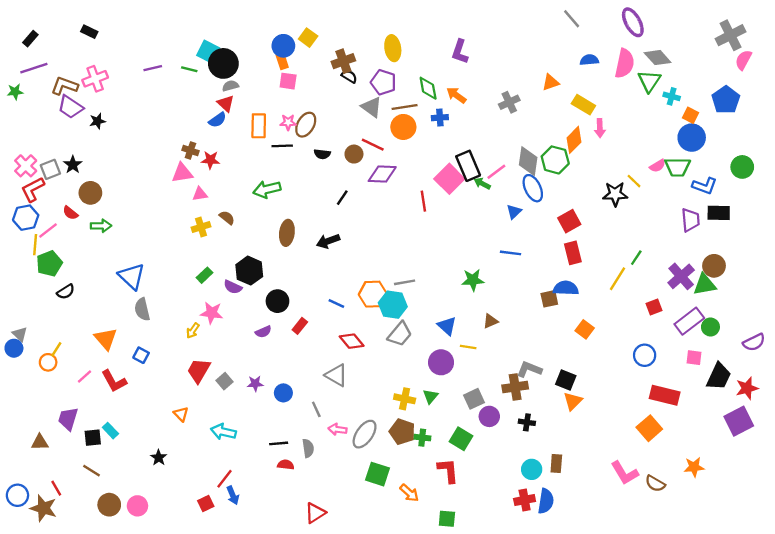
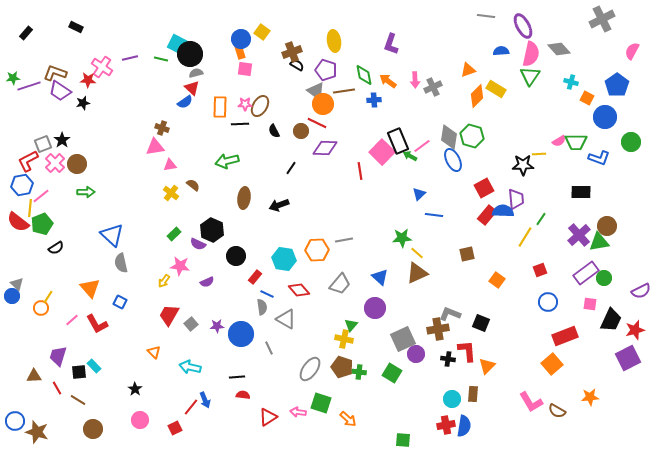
gray line: (572, 19) -> (486, 16), turned -42
purple ellipse: (633, 22) -> (523, 26), moved
gray cross: (730, 35) -> (602, 19), moved
purple line: (34, 68) -> (29, 86), moved
pink cross: (95, 79) -> (102, 67), moved, turned -35
green triangle: (649, 81) -> (530, 76), moved
orange circle: (403, 127) -> (323, 104), moved
pink arrow: (600, 128) -> (415, 80), moved
blue circle: (692, 138) -> (605, 117), moved
orange diamond: (574, 140) -> (477, 96), moved
black semicircle: (322, 154) -> (274, 131), turned 56
red star: (210, 160) -> (88, 80), moved
pink cross: (26, 166) -> (55, 163), moved
yellow line: (634, 181) -> (539, 154), turned -48
blue triangle: (514, 212) -> (419, 194), moved
red semicircle: (70, 213) -> (18, 222), moved, size x1.6
black rectangle: (719, 213) -> (581, 192), moved
purple trapezoid: (690, 220) -> (516, 199), moved
yellow cross: (201, 227) -> (171, 193), turned -35
red rectangle: (573, 253) -> (487, 215), turned 54
blue semicircle: (566, 288) -> (503, 211), moved
blue line: (336, 303) -> (267, 294), moved
cyan hexagon: (393, 305) -> (284, 259), moved
red square: (654, 307) -> (540, 270), moved
brown triangle: (490, 321) -> (417, 273), size x1.6
purple semicircle: (263, 332) -> (207, 282), moved
yellow line: (468, 347) -> (417, 253), moved, turned 32
blue circle: (283, 393) -> (241, 334), size x1.6
red rectangle: (665, 395) -> (565, 336), turned -35
green triangle: (430, 396) -> (351, 325), moved
gray square: (474, 399) -> (403, 339), size x1.4
orange triangle: (573, 401) -> (487, 366), moved
pink arrow: (337, 429) -> (298, 412), moved
gray semicircle: (308, 448) -> (262, 307), moved
red L-shape: (448, 471) -> (467, 351), moved
red line: (56, 488) -> (57, 388), moved
blue arrow: (233, 495) -> (205, 400), moved
pink circle: (137, 506) -> (140, 420), moved
red triangle: (315, 513) -> (268, 417), moved
green square: (447, 519) -> (403, 440), moved

